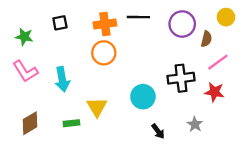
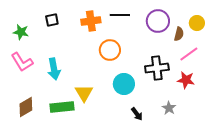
yellow circle: (226, 17) -> (197, 23), moved
orange circle: (104, 53) -> (110, 50), moved
green rectangle: (71, 123) -> (62, 107), size x1.6

